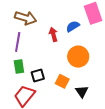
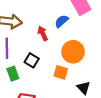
black square: (38, 76) -> (32, 60), moved, turned -32
orange square: (62, 81) -> (61, 72), moved

